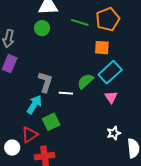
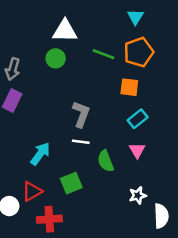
cyan rectangle: (110, 72) -> (138, 119), size x0.7
green semicircle: (85, 81) -> (106, 161), moved, turned -72
gray L-shape: (45, 82) -> (81, 114), moved
green square: (51, 122) -> (71, 183), moved

